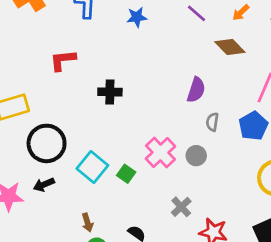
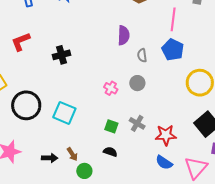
pink cross: (160, 152) -> (111, 88), size x0.6
green square: (126, 174) -> (111, 126), moved
black arrow: (44, 185) -> (50, 158), moved, turned -140

